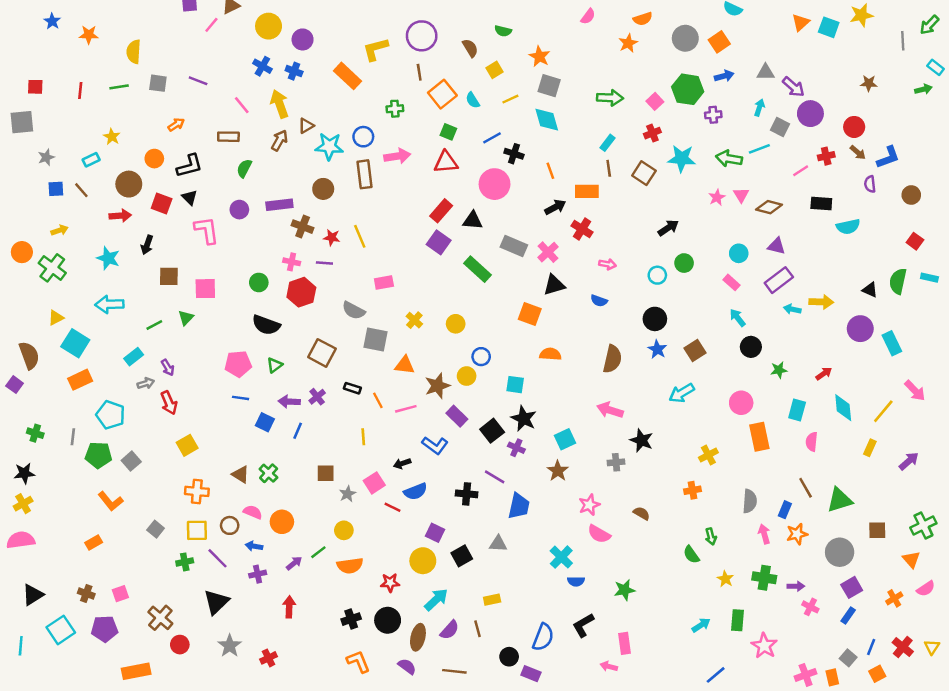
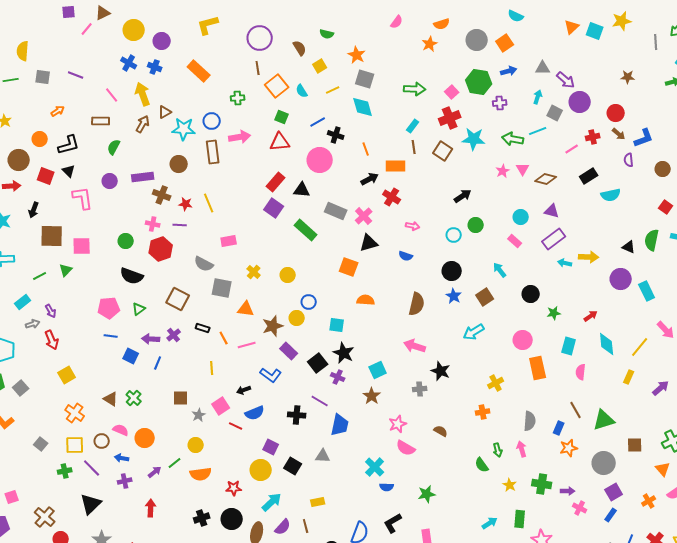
yellow L-shape: (375, 49) -> (208, 25), moved
red cross: (652, 133) -> (450, 118), size x1.5
black rectangle: (821, 204) -> (589, 176), turned -36
brown square: (169, 276) -> (52, 236), size x1.4
cyan arrow: (738, 318) -> (500, 270), moved
orange cross: (197, 491) -> (75, 413), turned 30
pink arrow: (764, 534) -> (522, 449), moved
black square: (462, 556) -> (293, 466), turned -30

